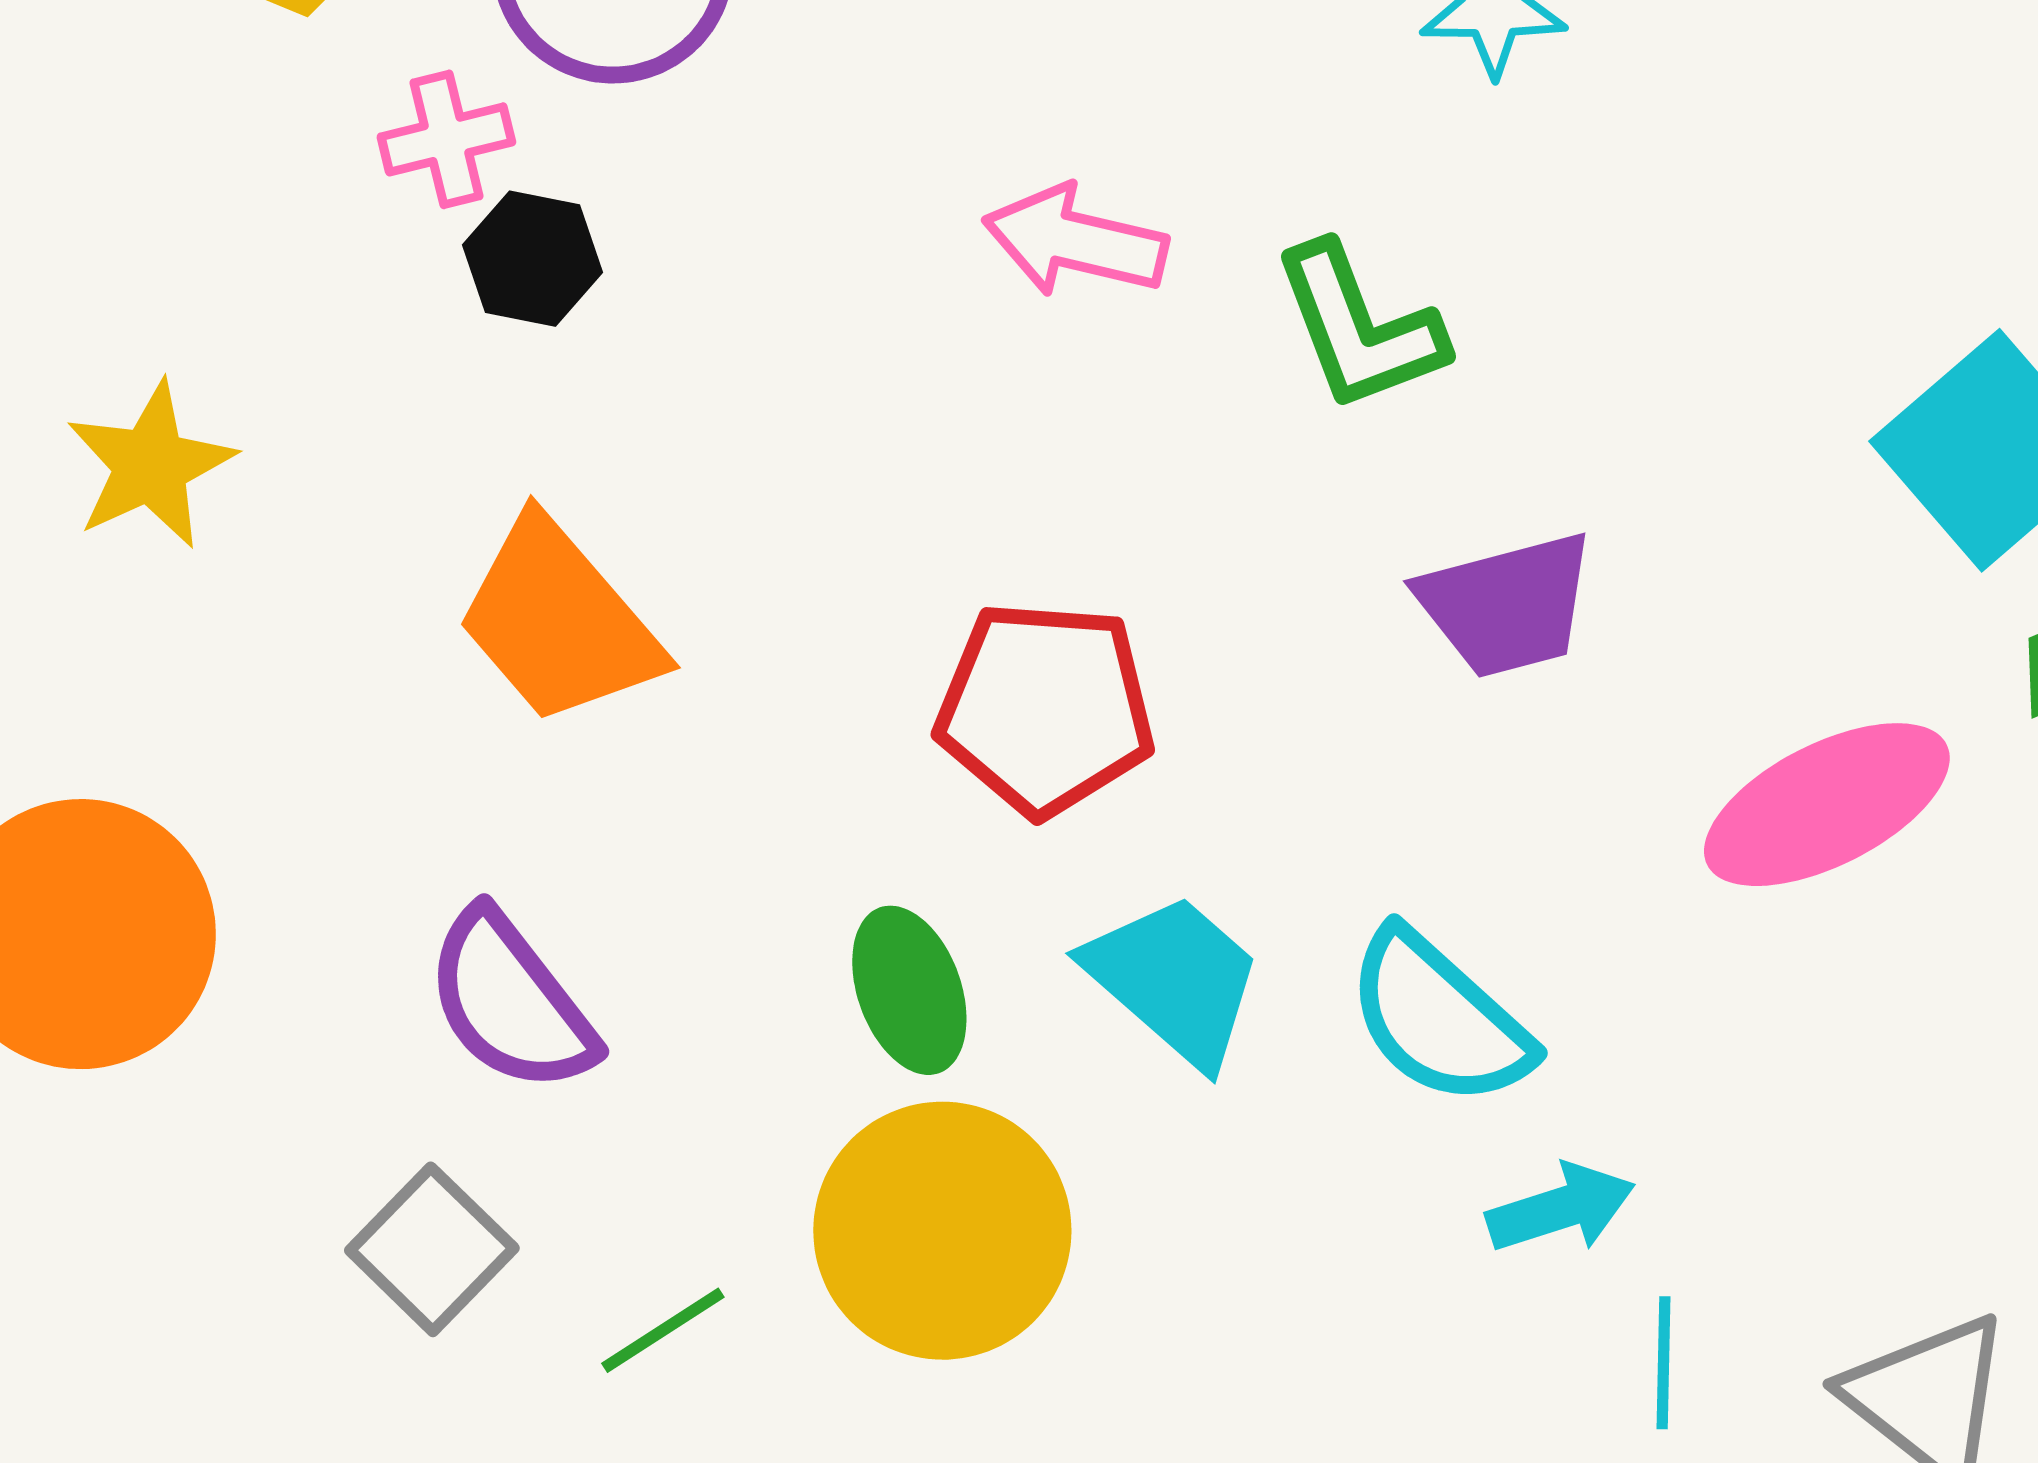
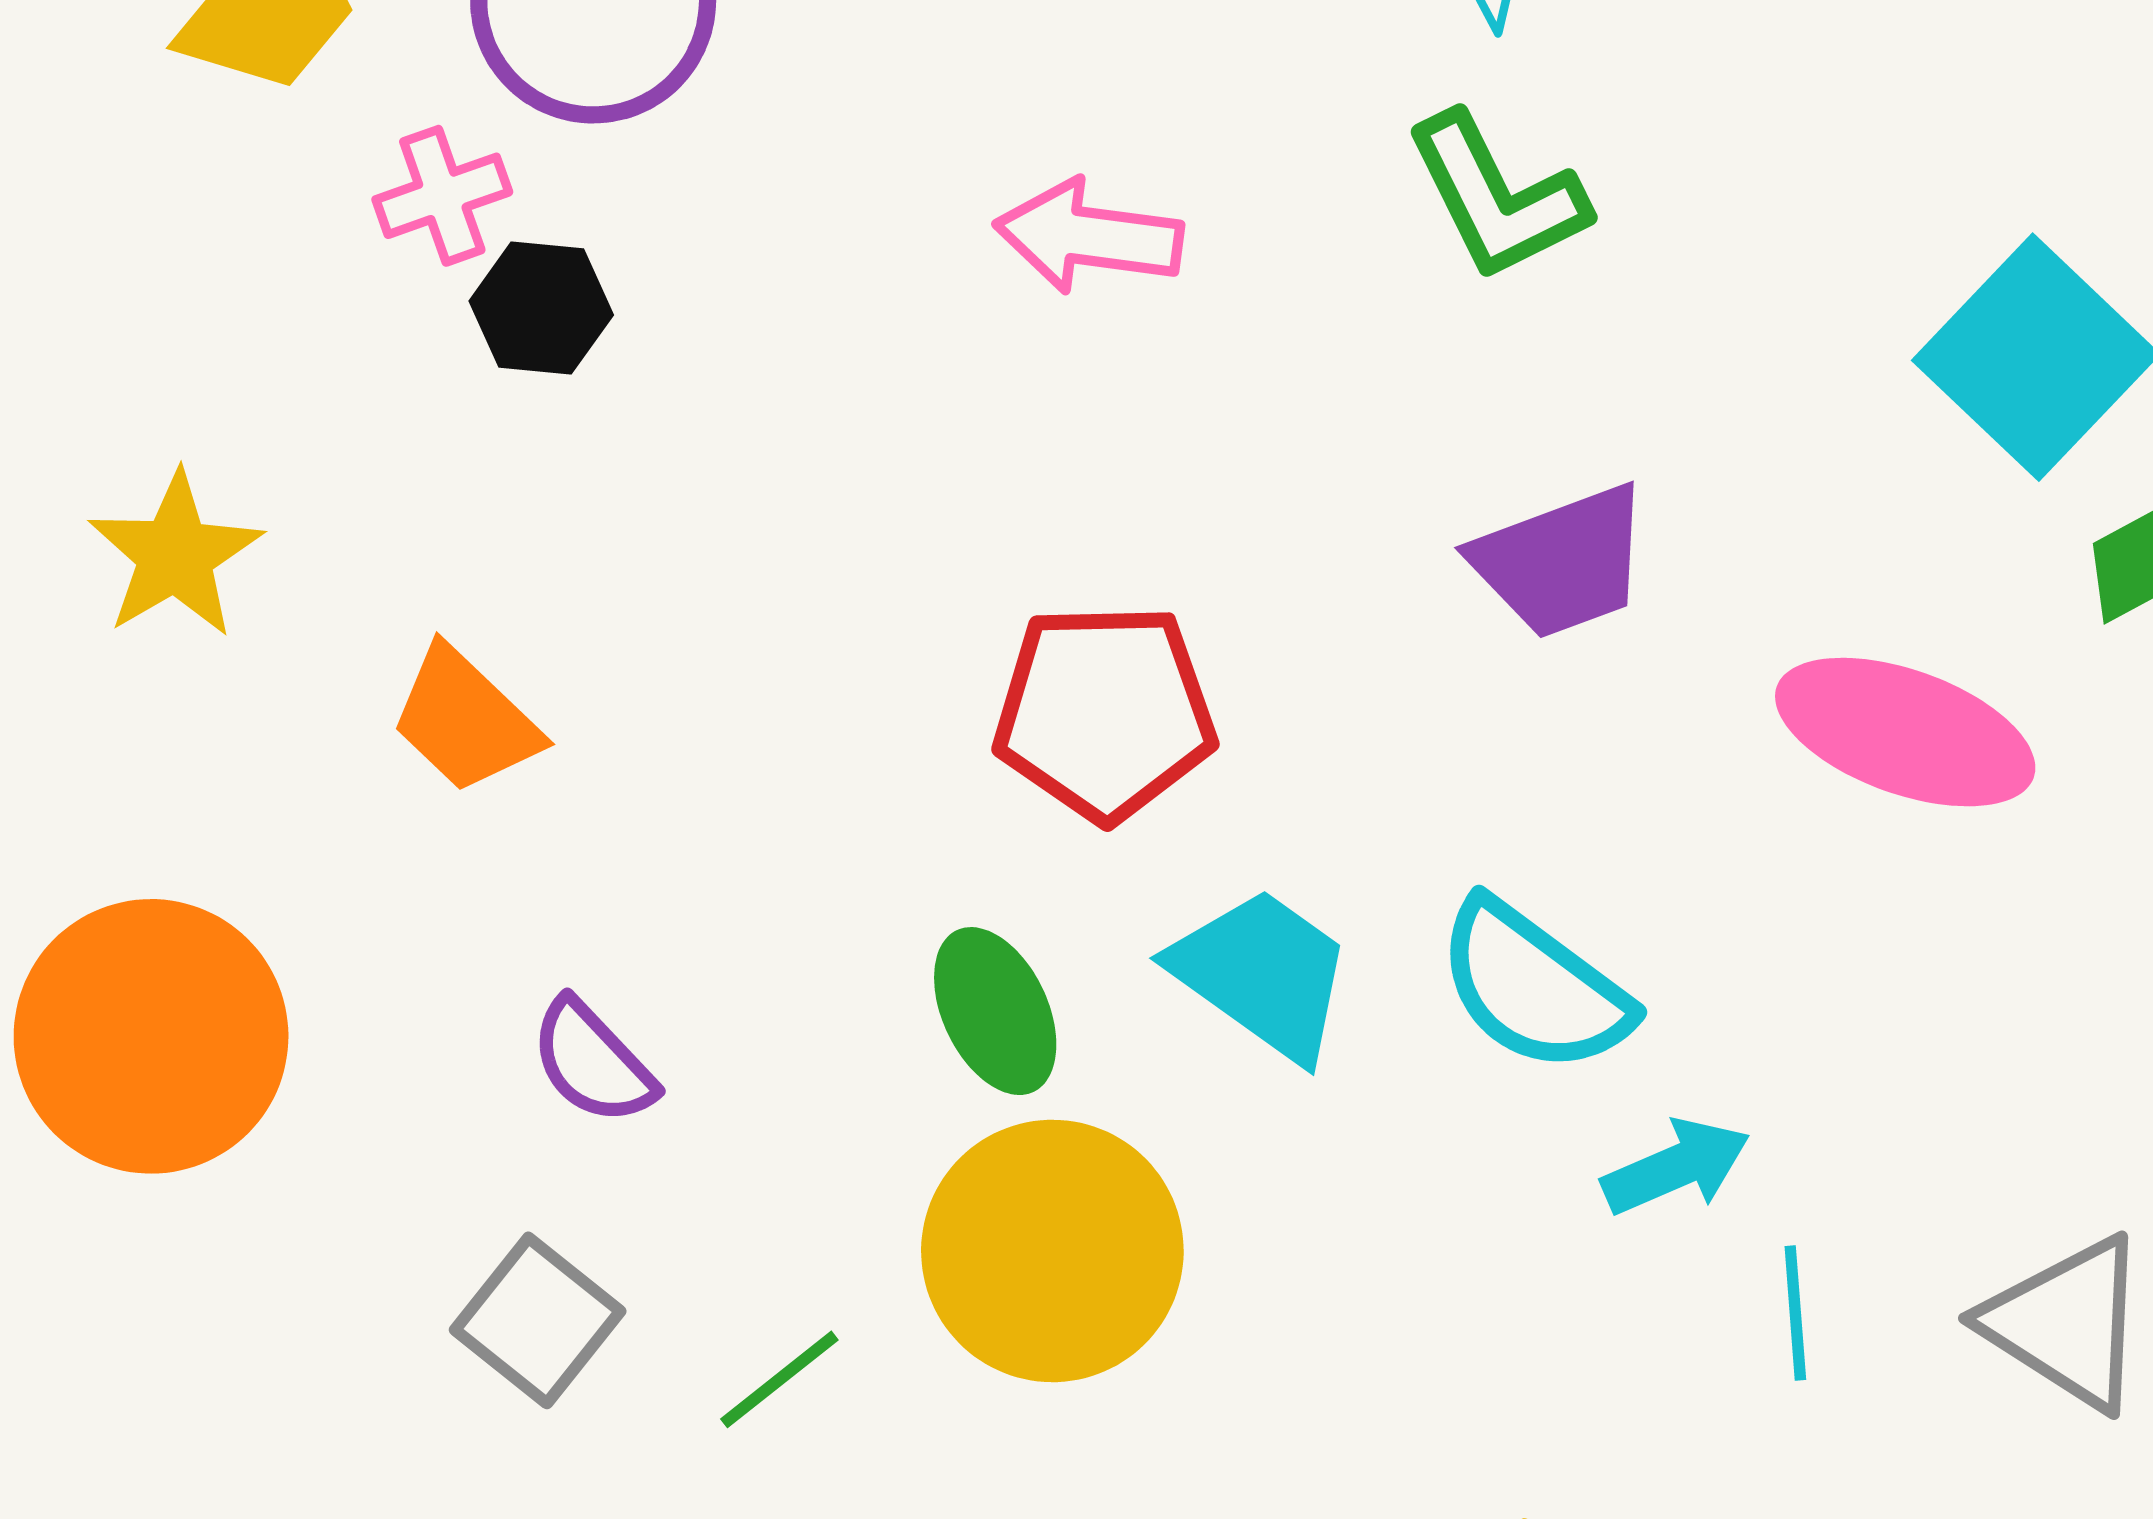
green L-shape: (1359, 328) -> (1497, 197), moved
orange trapezoid: (559, 622) -> (465, 720), moved, size x0.7
pink ellipse: (1827, 805) -> (1905, 732), turned 52
purple semicircle: (510, 1002) -> (593, 1062), size x0.7

